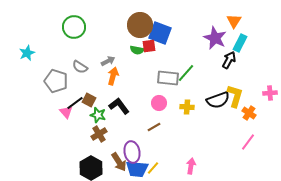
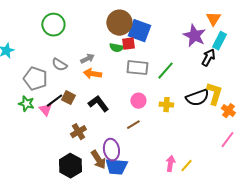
orange arrow: (113, 76) -> (92, 74), turned -96
gray rectangle: (168, 78) -> (137, 68), moved
green star: (98, 115) -> (26, 104), moved
yellow line: (153, 168) -> (186, 166), moved

